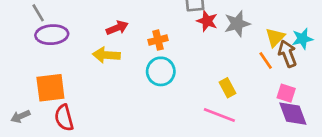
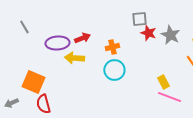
gray star: (237, 24) -> (170, 35), turned -30
purple ellipse: (52, 35) -> (57, 43), moved
orange square: (50, 88) -> (33, 82), turned 30
pink line: (219, 115) -> (169, 97), moved

